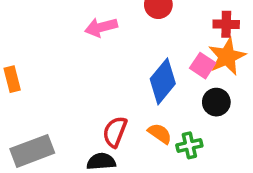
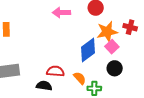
orange star: (227, 56) -> (107, 32), moved
red semicircle: (115, 132) -> (55, 71), turned 60

